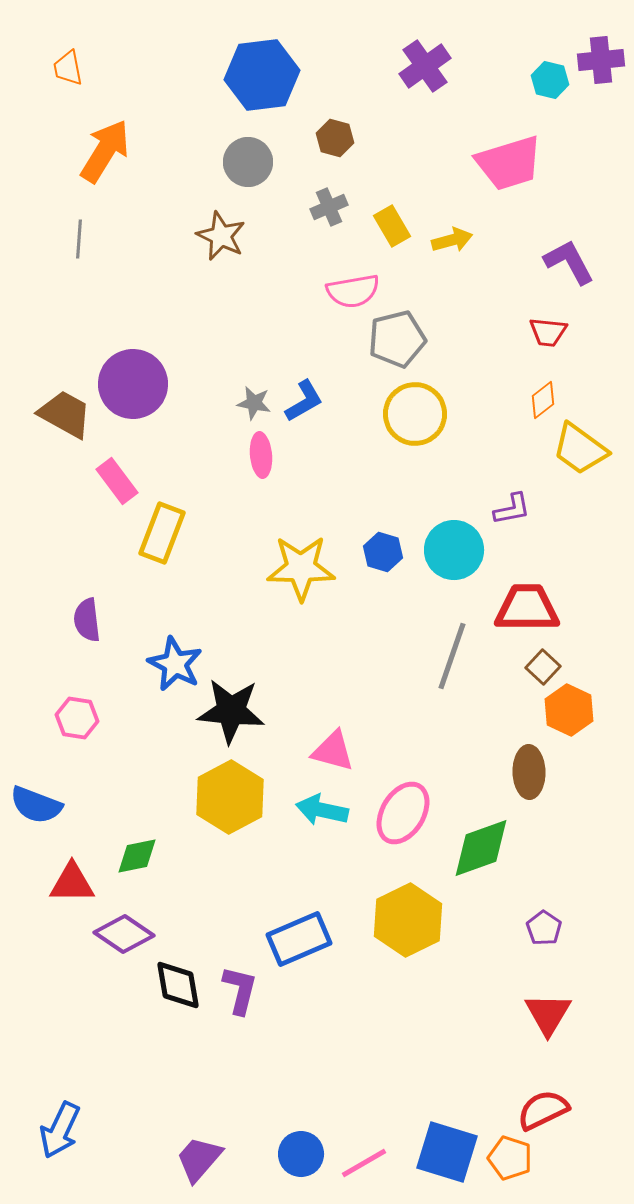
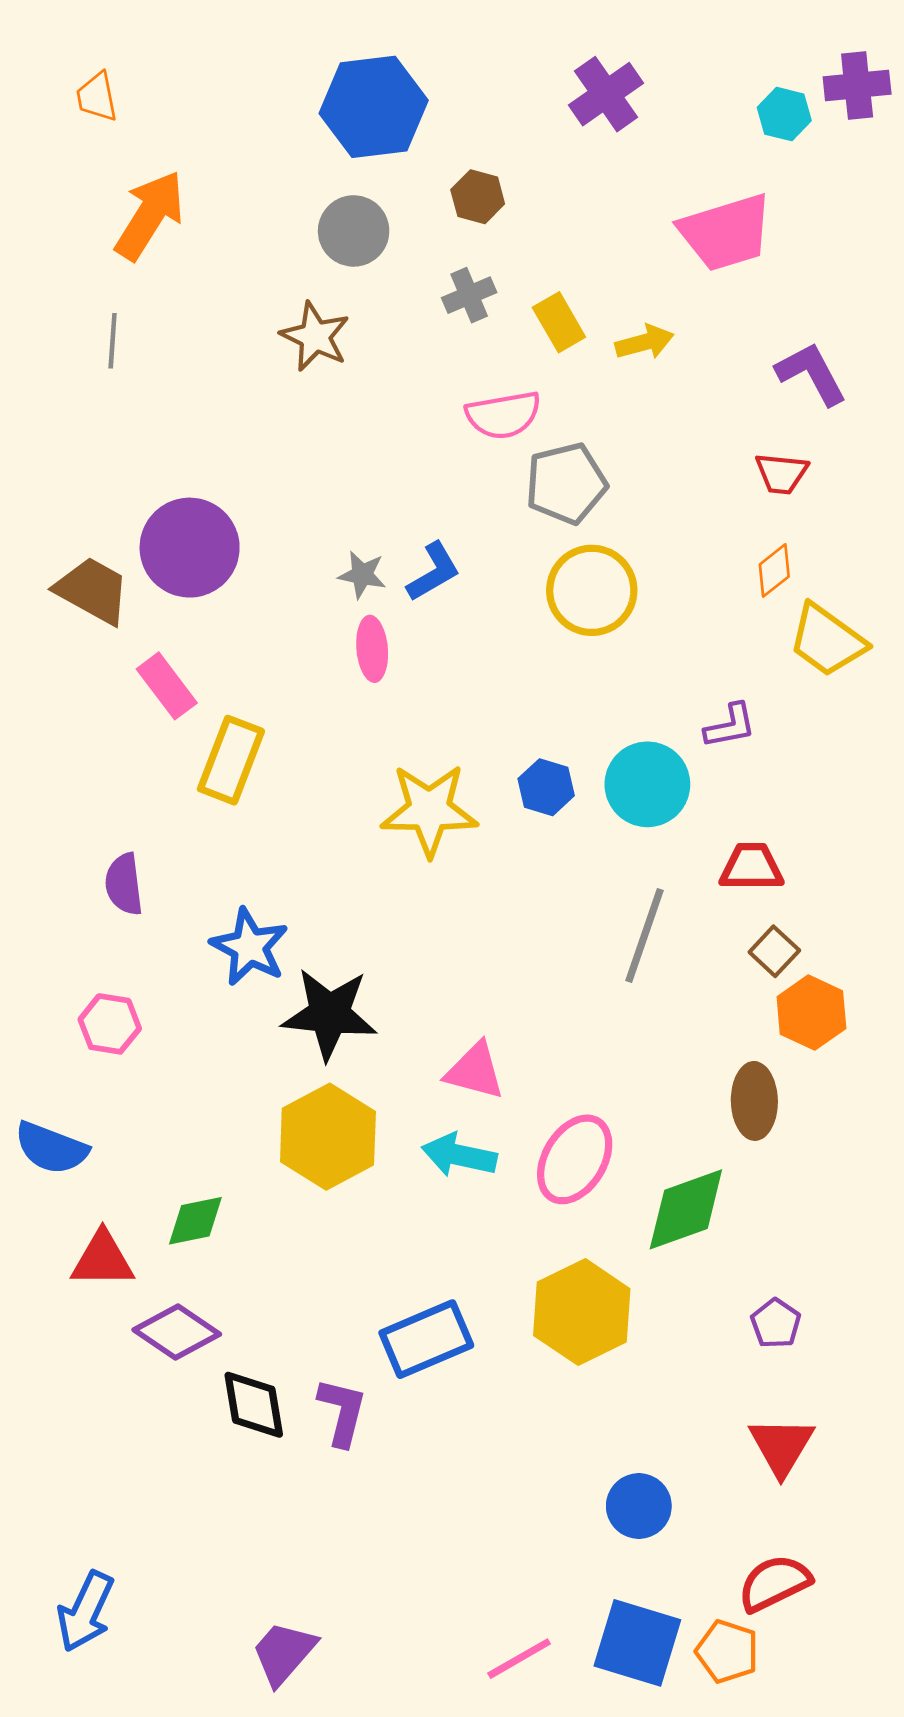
red trapezoid: (527, 608) -> (752, 867), size x0.7
blue circle: (301, 1154) -> (639, 1506), moved

